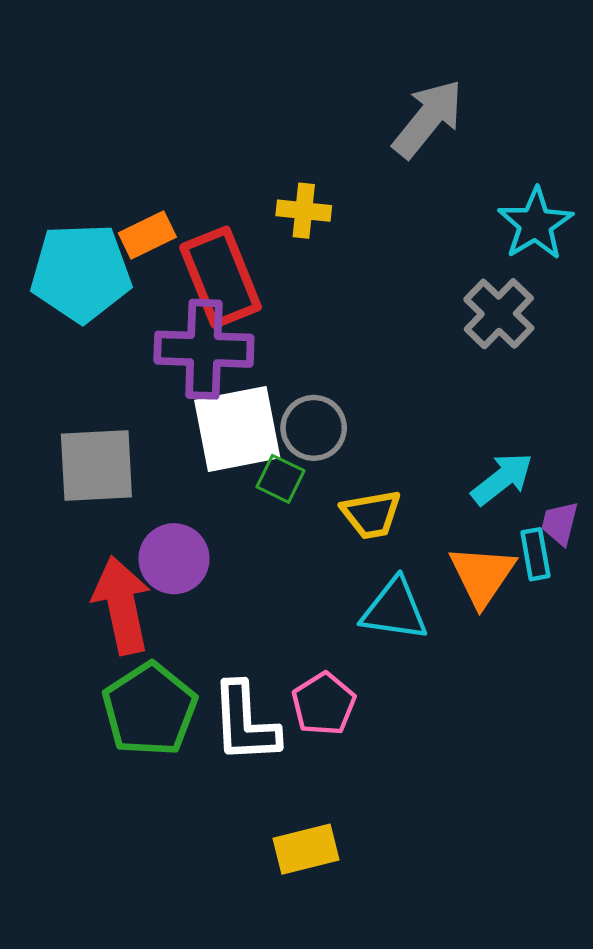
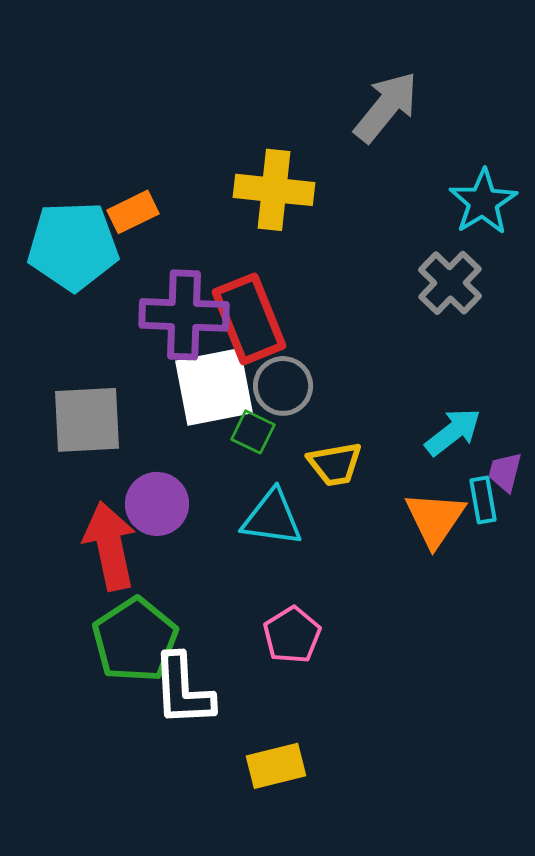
yellow cross: (304, 211) -> (274, 190), size x1.6
red rectangle: (221, 277) -> (249, 319), moved
cyan triangle: (395, 610) -> (272, 518), moved
white L-shape: (245, 723) -> (183, 690), moved

